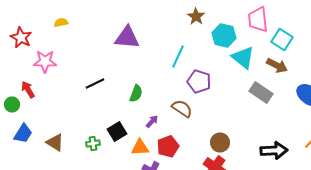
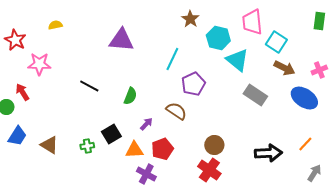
brown arrow: (277, 66) -> (284, 68), moved
purple pentagon: (199, 82) -> (193, 84), turned 30
black line: (95, 84) -> (89, 86), turned 54

